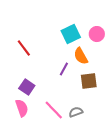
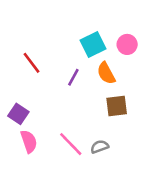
purple line: (64, 69) -> (73, 77), moved
purple square: (27, 87) -> (18, 114), moved

